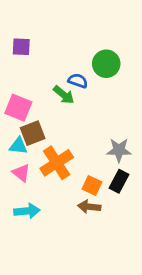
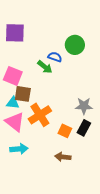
purple square: (21, 47) -> (15, 33), size x1.5
brown square: (33, 133) -> (23, 94), turned 30
pink triangle: (21, 173) -> (15, 122), size x1.5
brown arrow: (89, 207) -> (63, 157), moved

